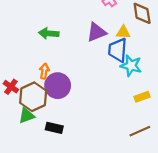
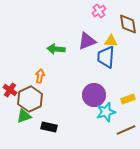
green arrow: (49, 33) -> (56, 49), moved
cyan star: (131, 66) -> (106, 112), moved, turned -30
purple circle: (58, 86) -> (94, 95), moved

